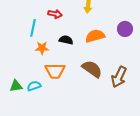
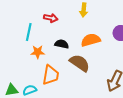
brown semicircle: (92, 69) -> (80, 63), moved
orange trapezoid: (55, 71) -> (51, 75), turned -80

